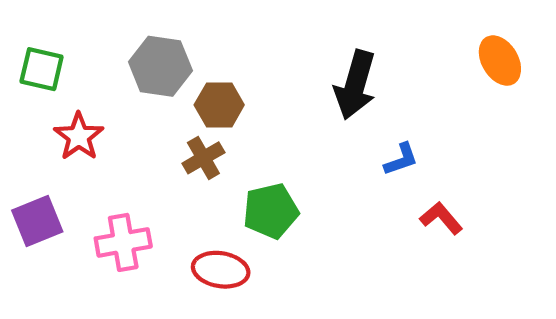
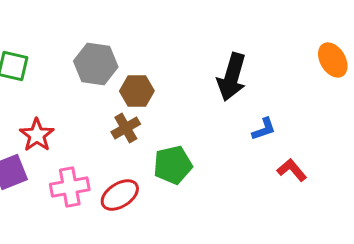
red star: (79, 136) -> (37, 135), moved
red ellipse: (221, 270) -> (120, 195), moved, turned -42

